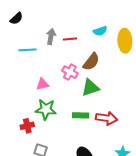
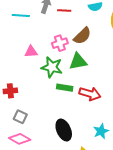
pink cross: (70, 72) -> (60, 43), turned 35
green star: (46, 109) -> (52, 67), moved

